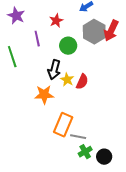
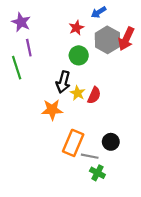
red star: (56, 21) -> (76, 28), moved
purple line: (37, 39) -> (29, 48), moved
green cross: (85, 152) -> (97, 173), turned -32
black circle: (104, 157) -> (111, 142), moved

